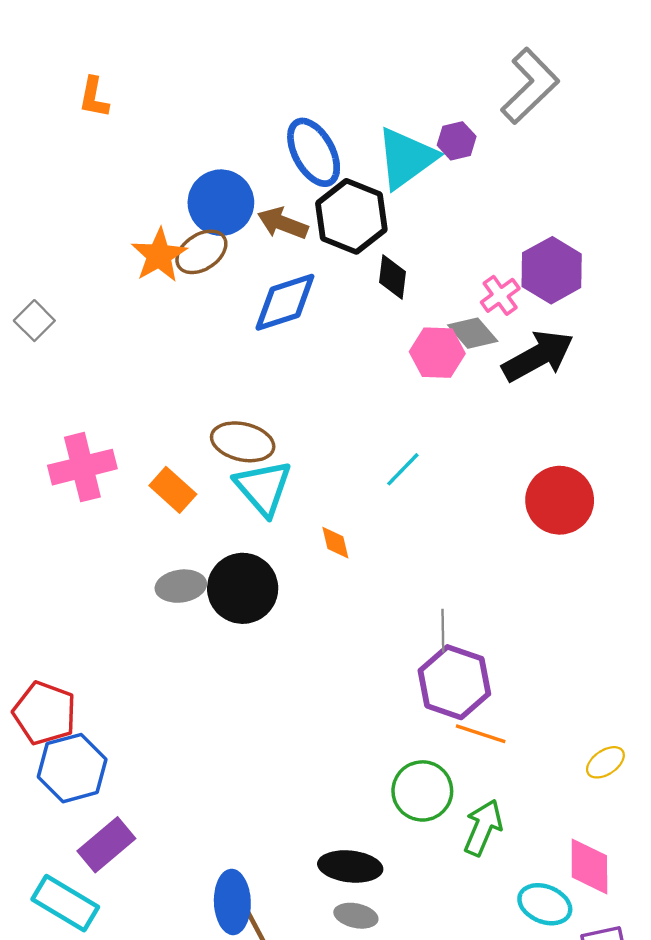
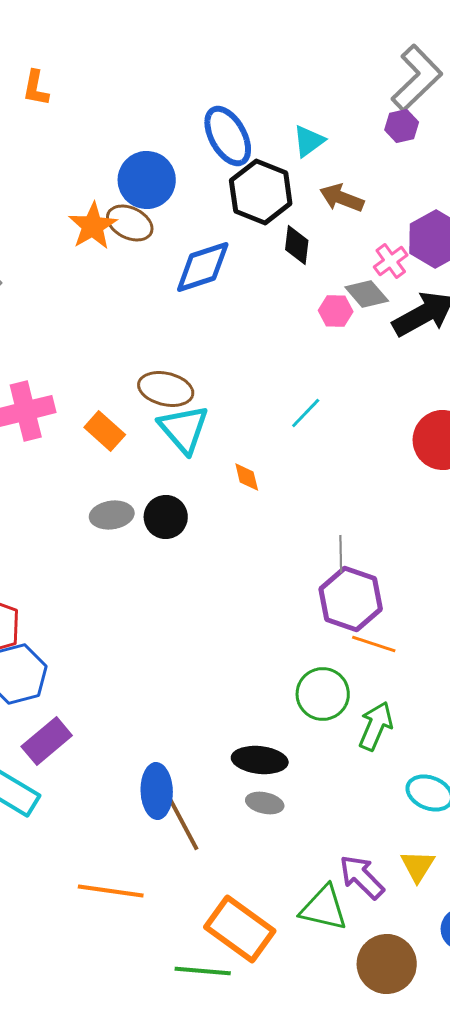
purple hexagon: (457, 141) -> (402, 126), moved
cyan triangle: (406, 158) -> (309, 141), size x0.6
brown arrow: (283, 223) -> (342, 198), moved
brown ellipse: (201, 252) -> (130, 223), turned 60
pink hexagon: (437, 353) -> (336, 311), size x0.7
black circle: (243, 588) -> (166, 517), size x0.7

